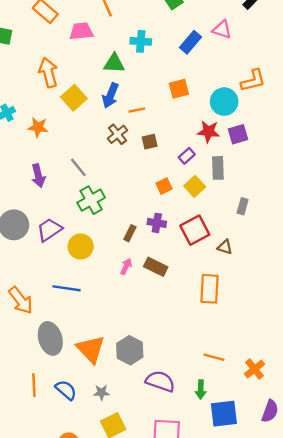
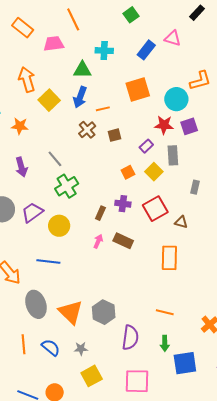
orange square: (179, 89) -> (138, 90), size x1.4
orange line: (214, 357) -> (165, 312), moved
purple semicircle: (160, 381) -> (130, 337), turned 80

